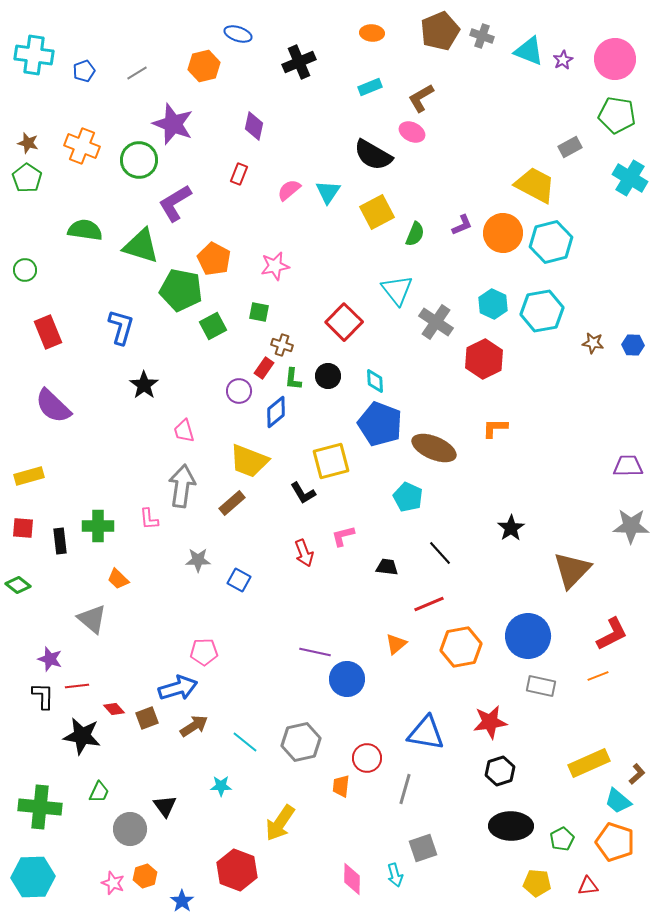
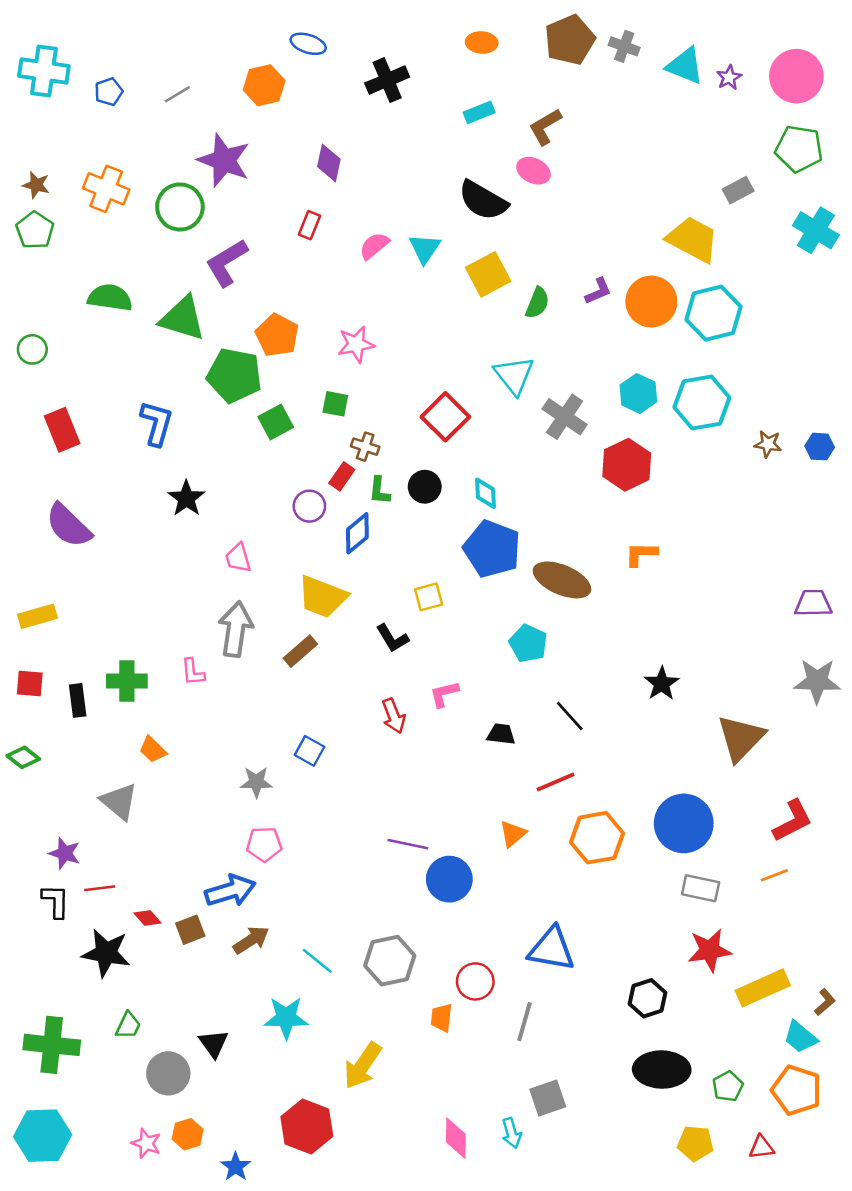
yellow square: (331, 461) -> (429, 597), size x0.6
gray star: (198, 560) -> (256, 782), moved
red star: (490, 722) -> (710, 950), moved
cyan star: (221, 786) -> (286, 1018), size x1.6

